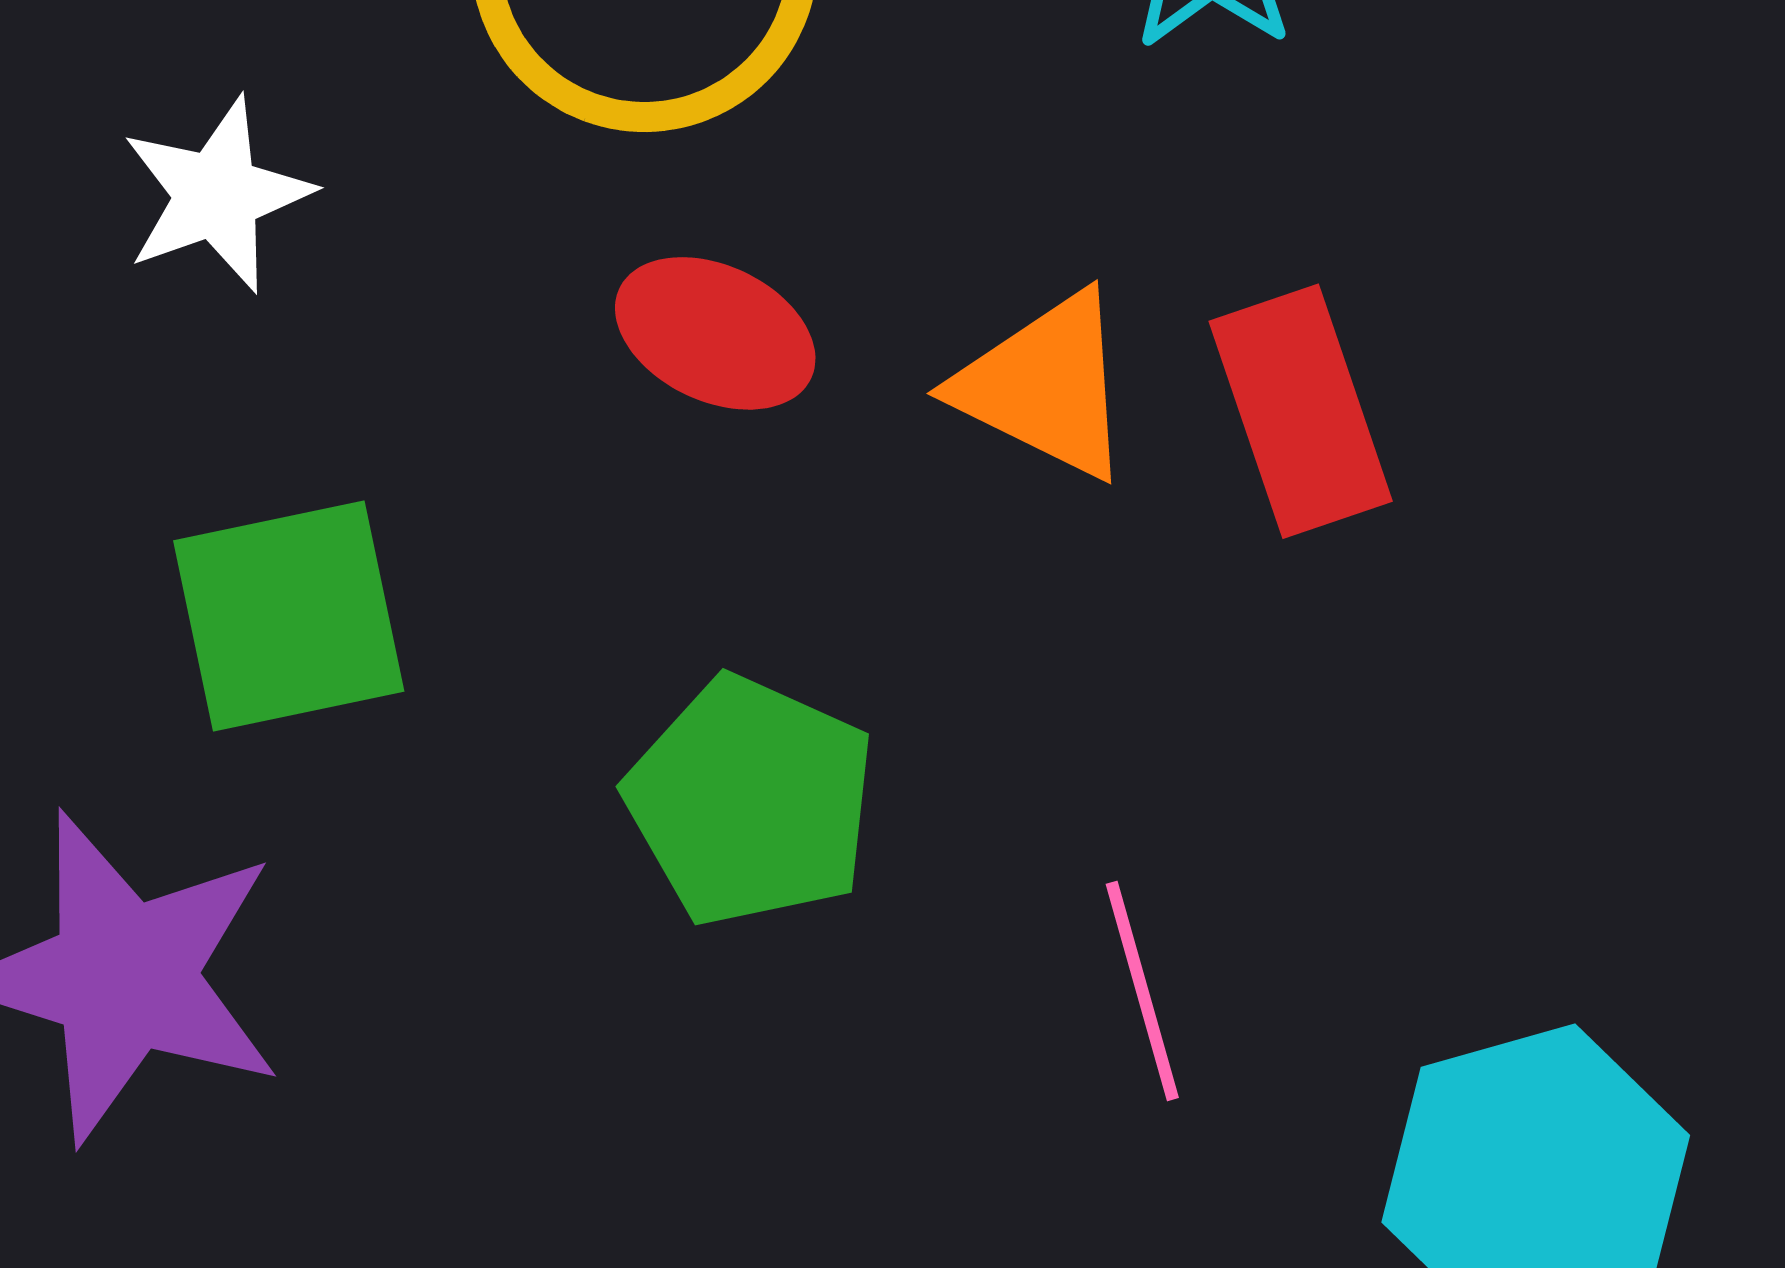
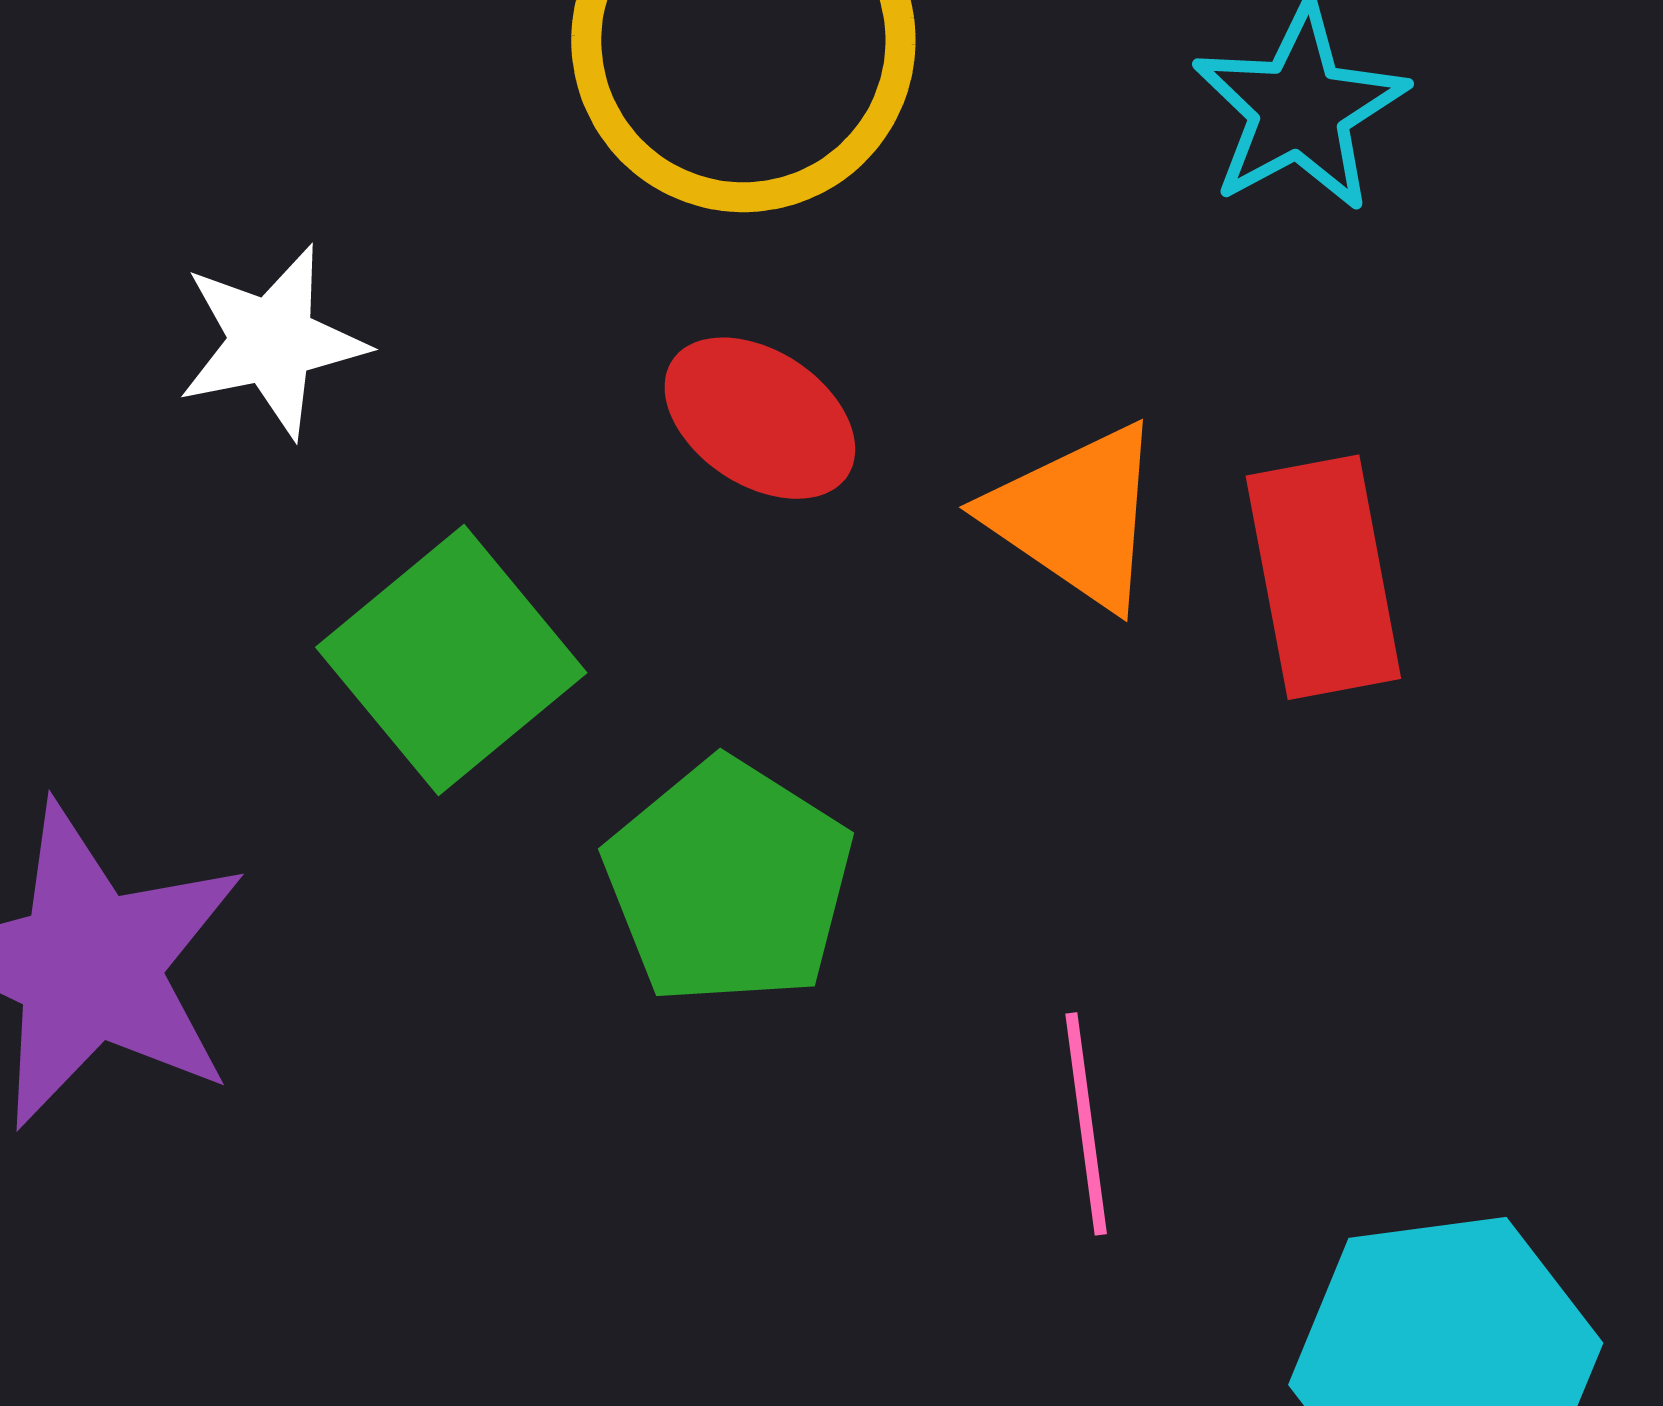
white star: (217, 195) -> (272, 341), moved
green square: (289, 616) -> (451, 660), moved, turned -36

